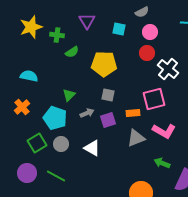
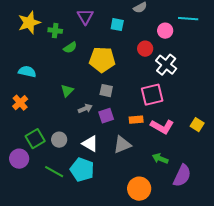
pink circle: (150, 32) -> (165, 31), moved
orange rectangle: (133, 113) -> (136, 120), moved
cyan pentagon: (55, 118) -> (82, 170), moved
gray triangle: (136, 138) -> (122, 145), moved
purple circle: (27, 173) -> (19, 159), moved

